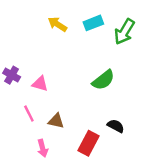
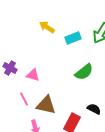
cyan rectangle: (93, 23) -> (73, 38), moved
brown triangle: (56, 121) -> (46, 105), size x1.5

